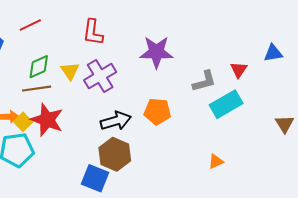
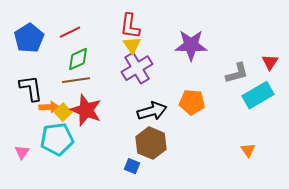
red line: (30, 25) -> (70, 32), moved
yellow triangle: (70, 71) -> (132, 45), moved
orange triangle: (216, 161) -> (248, 150), turned -42
blue square: (95, 178) -> (132, 166), size x0.6

